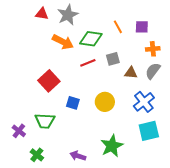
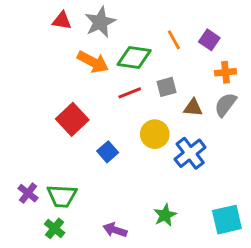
purple square: (142, 27) -> (209, 40), turned 32
yellow circle: (105, 102) -> (155, 134), moved
blue cross: (144, 102) -> (190, 153), moved
blue square: (73, 103) -> (108, 152), turned 32
green trapezoid: (45, 121) -> (62, 196), moved
cyan square: (149, 131) -> (227, 220), moved
green star: (112, 146) -> (165, 215), size x0.7

